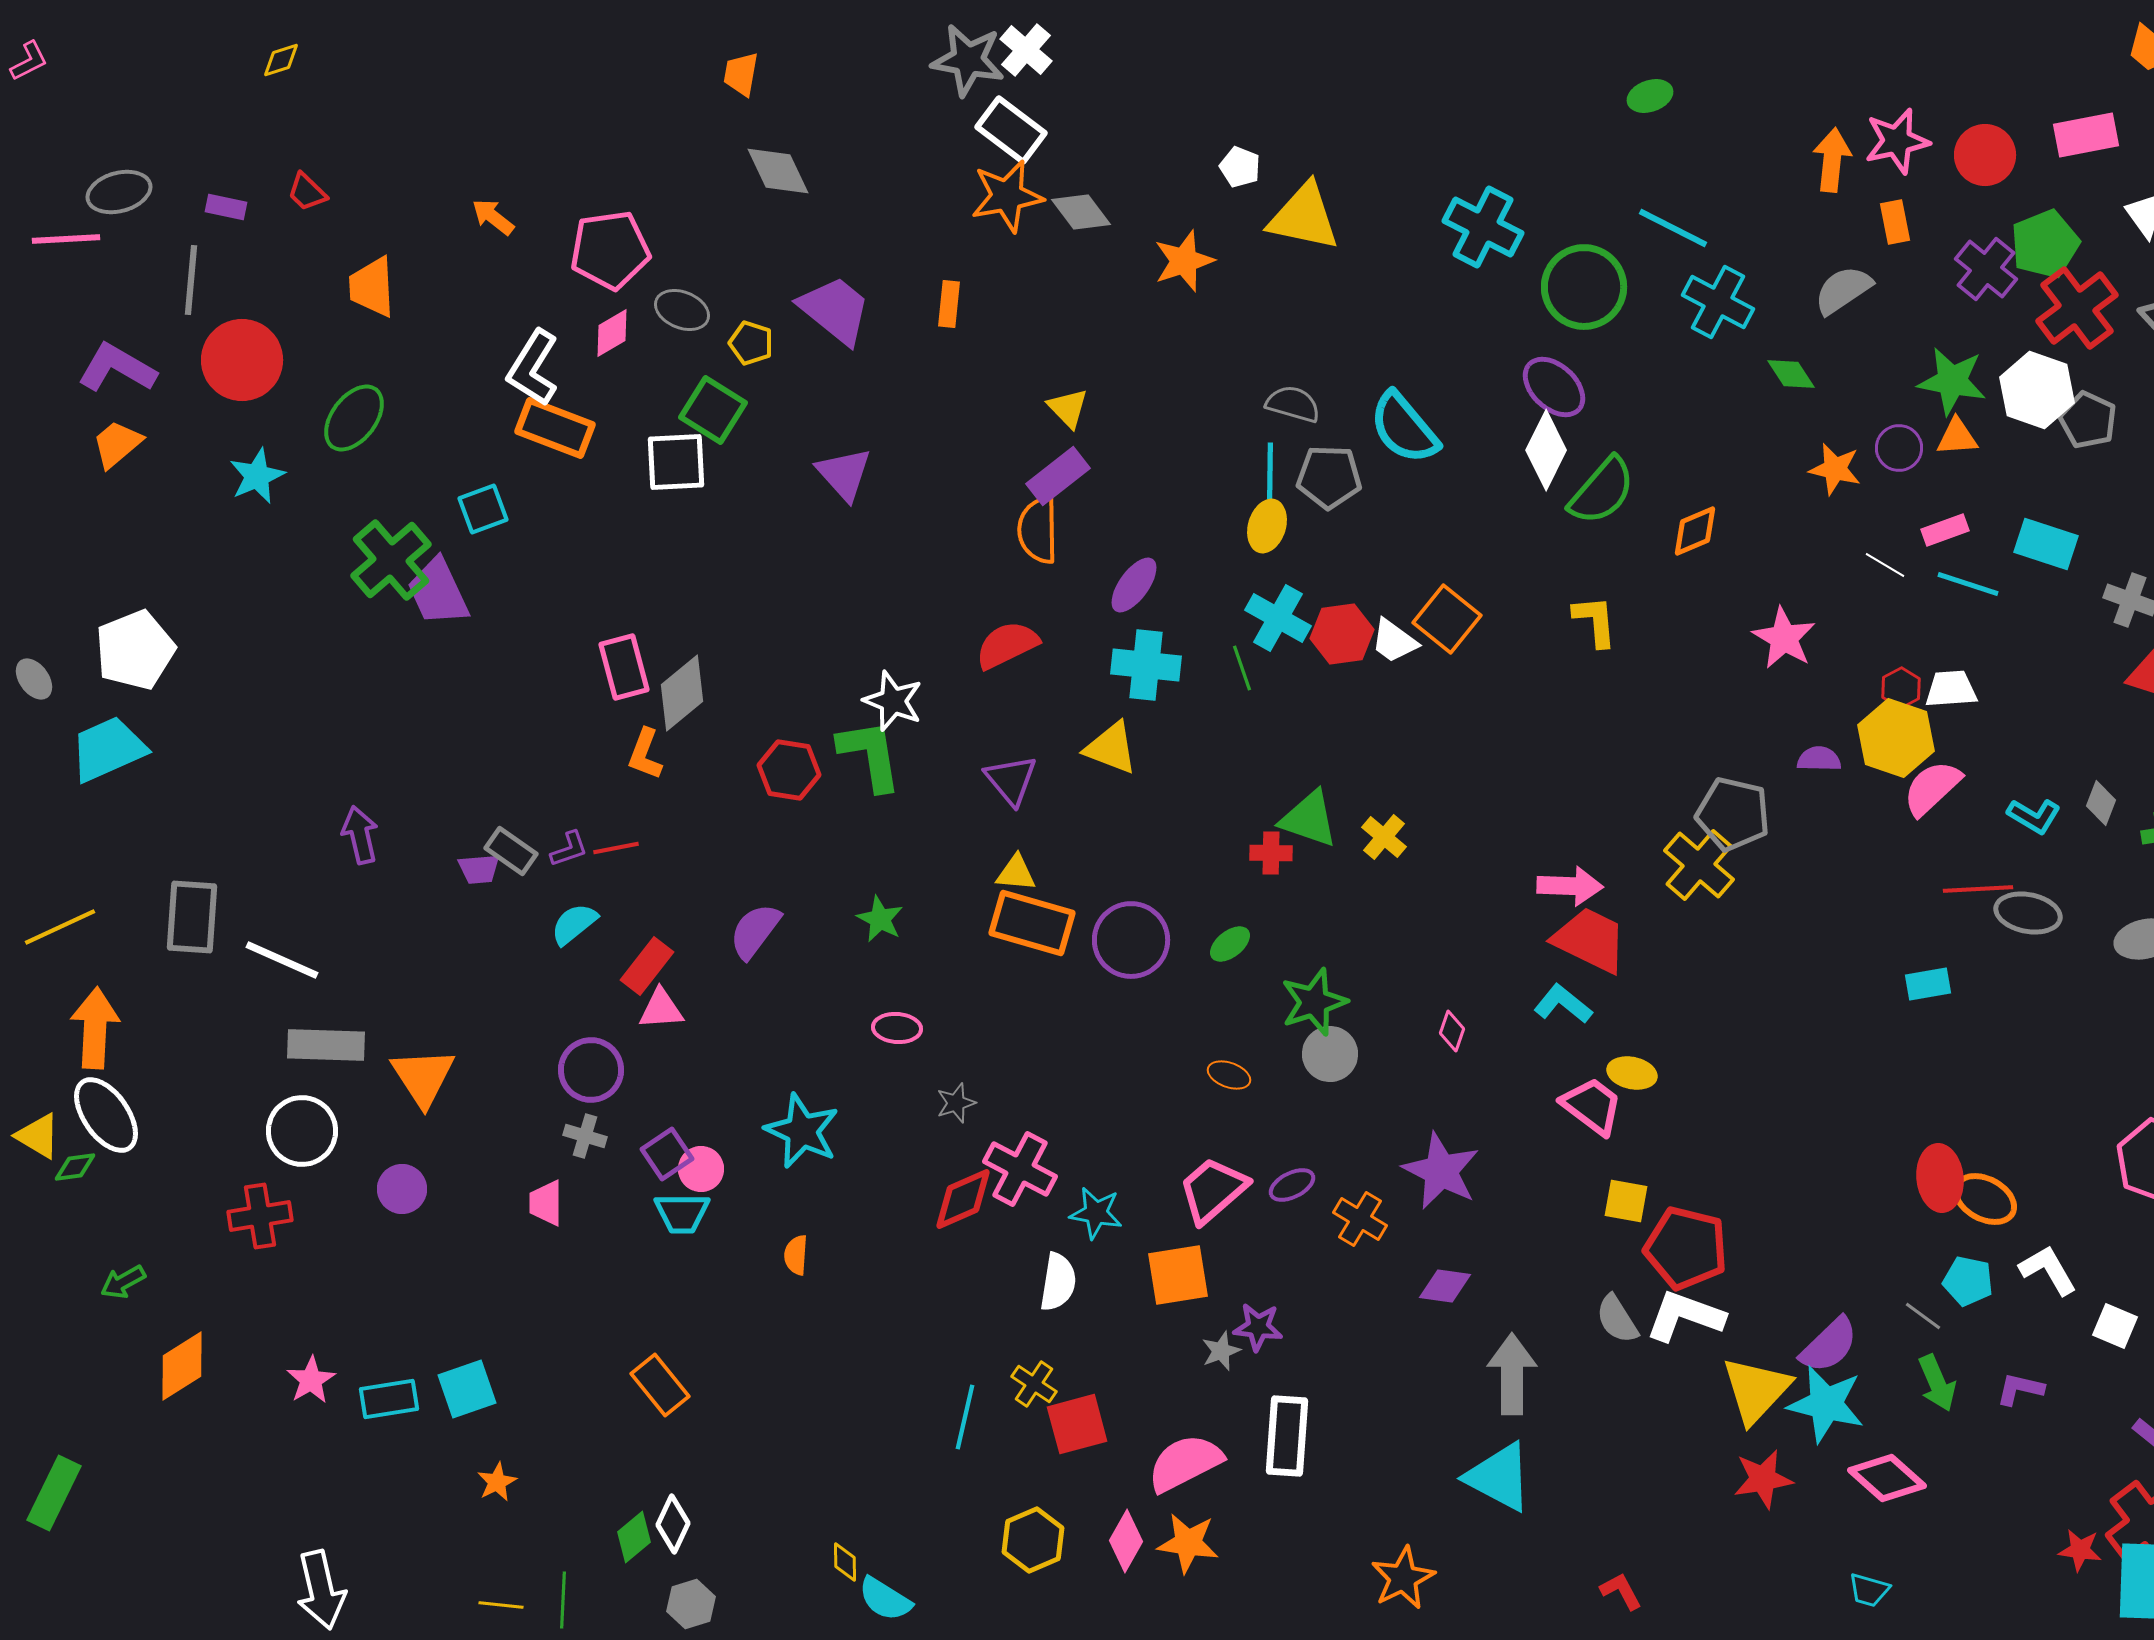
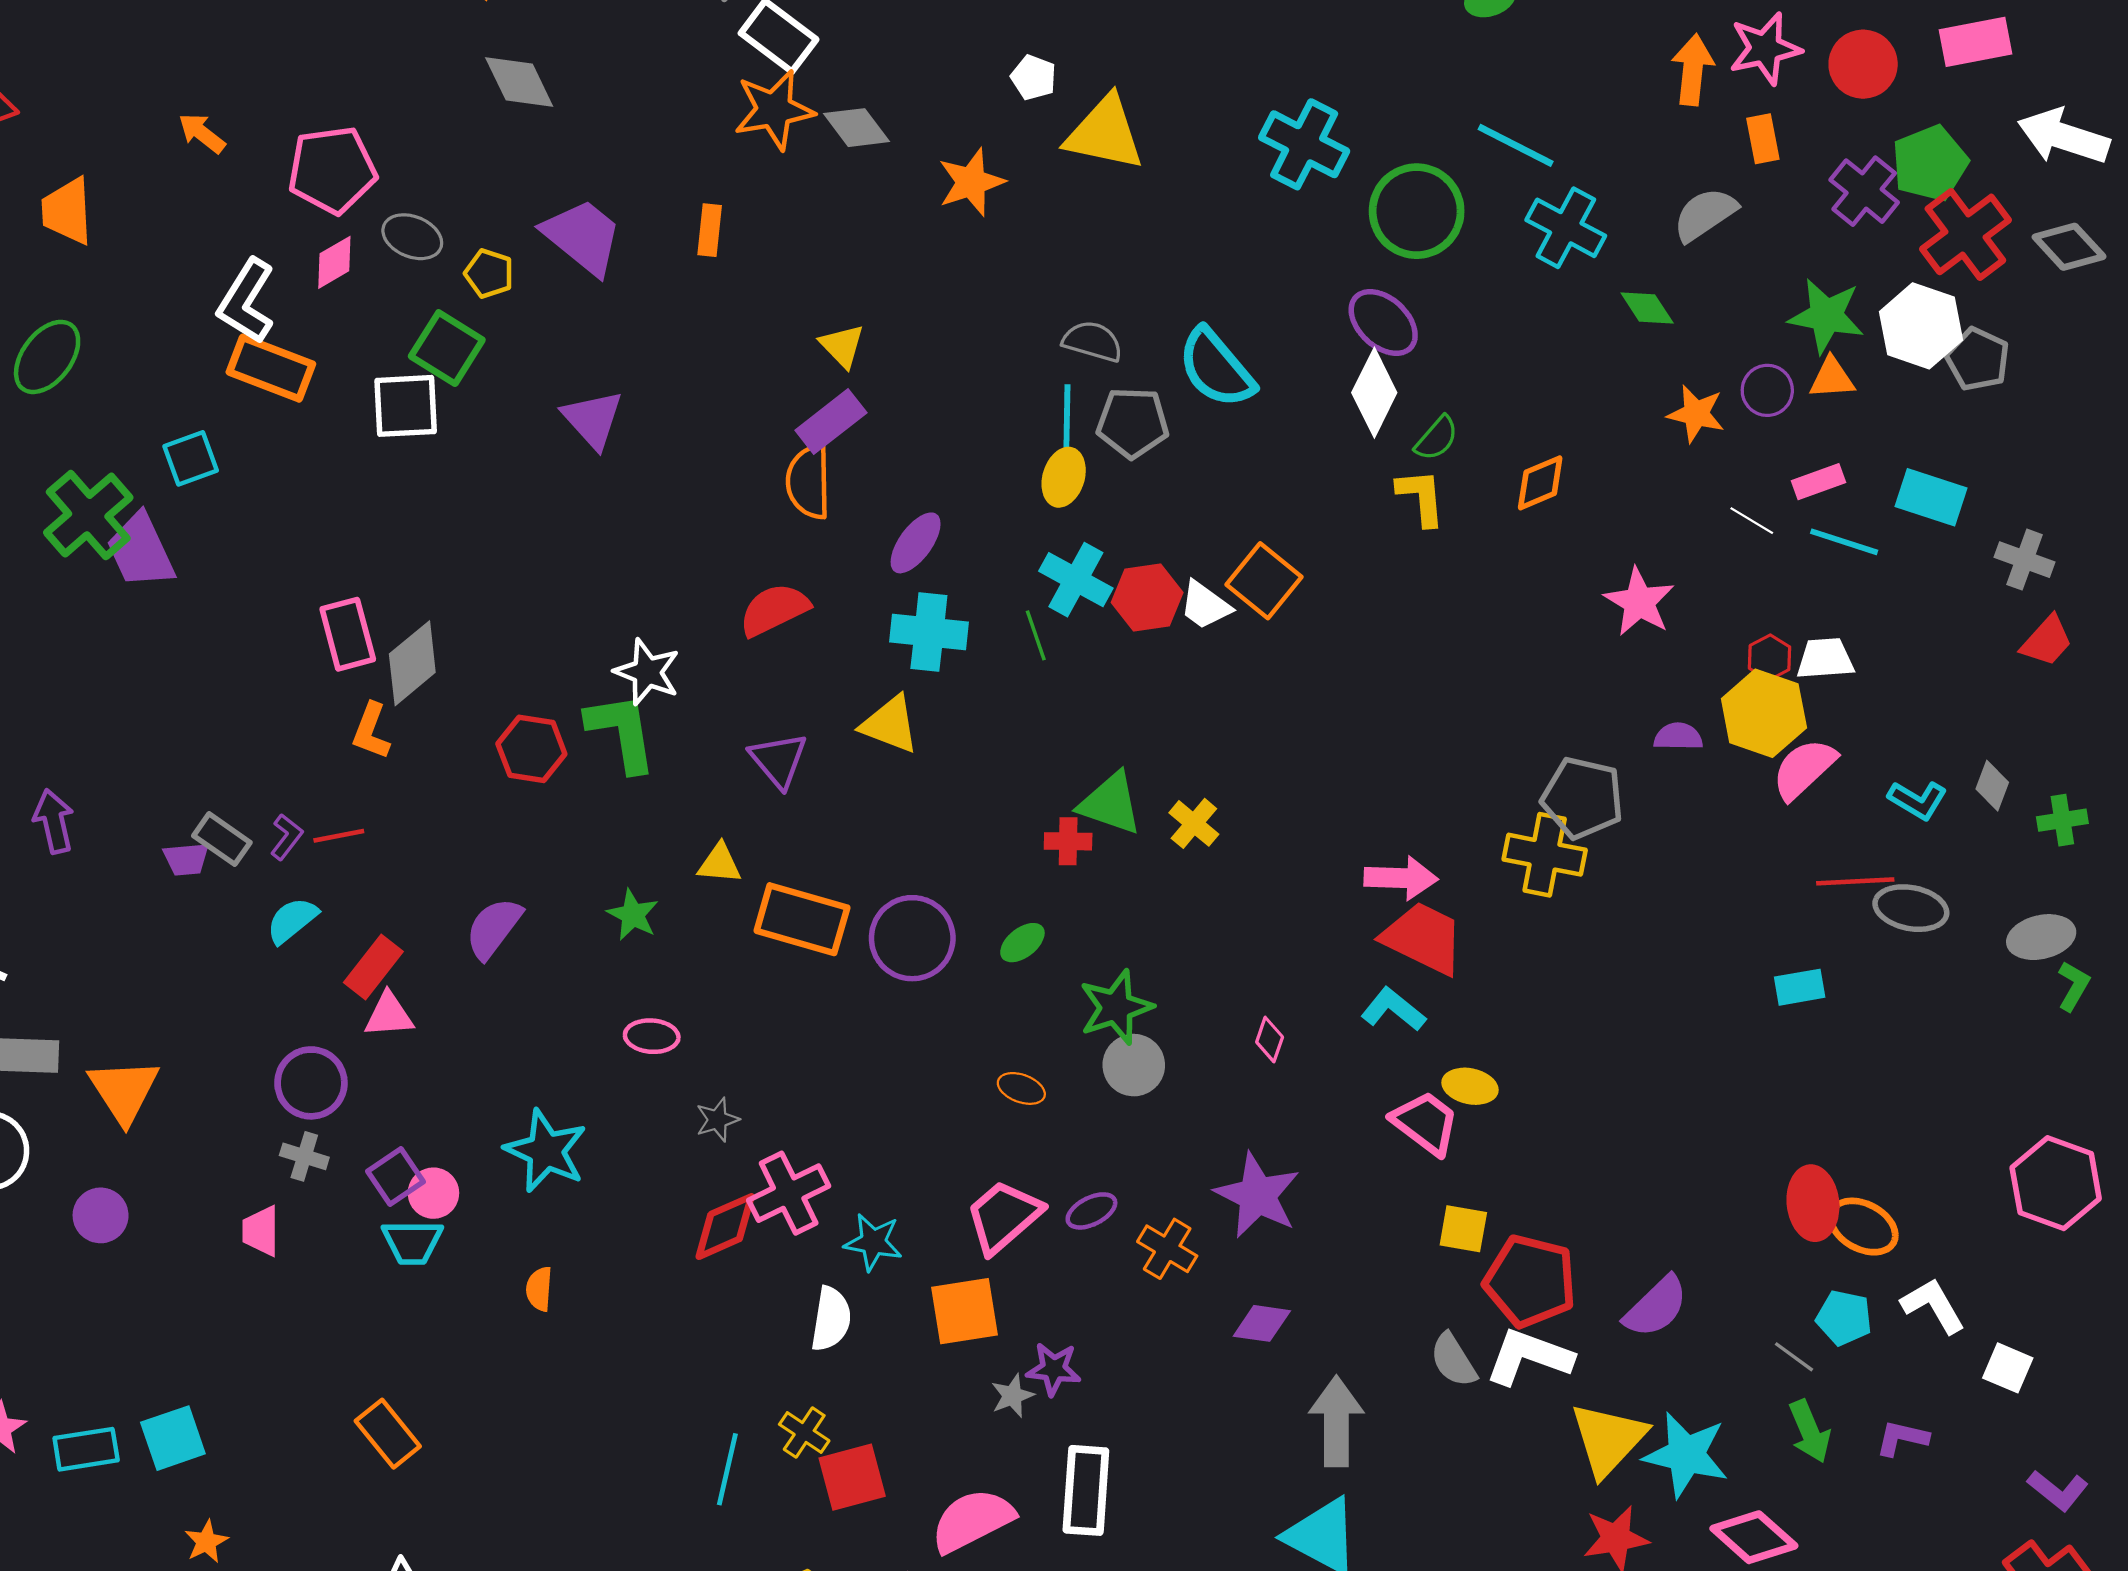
green semicircle: (1602, 491) -> (1437, 438), size x0.6
yellow L-shape: (1595, 621) -> (1421, 497), moved
purple L-shape: (569, 849) -> (286, 837), turned -33
yellow cross: (1699, 865) -> (1545, 855), turned -30
yellow triangle: (1016, 873) -> (720, 864), moved
pink cross: (1020, 1169) -> (789, 1193), turned 36
purple semicircle: (1829, 1345) -> (1656, 1307), moved

